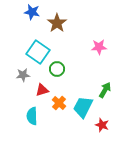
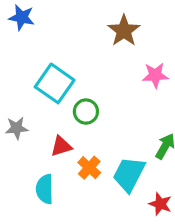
blue star: (32, 12) -> (22, 17), moved
brown star: (57, 23) -> (124, 31), moved
gray star: (23, 75) -> (17, 128), moved

